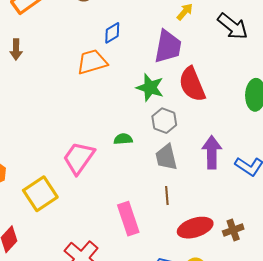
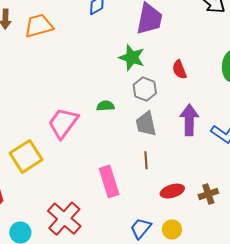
orange trapezoid: (92, 62) -> (39, 26), moved
red semicircle: (192, 84) -> (179, 70), moved, size x0.6
red ellipse: (195, 228) -> (172, 191), size x0.7

